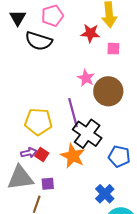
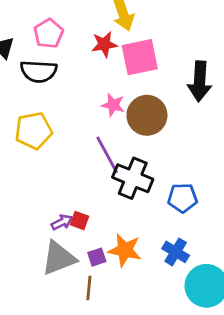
pink square: (113, 49) -> (140, 57), size x2.0
yellow pentagon: (38, 122) -> (34, 131), moved
orange star: (73, 156) -> (125, 250), moved

